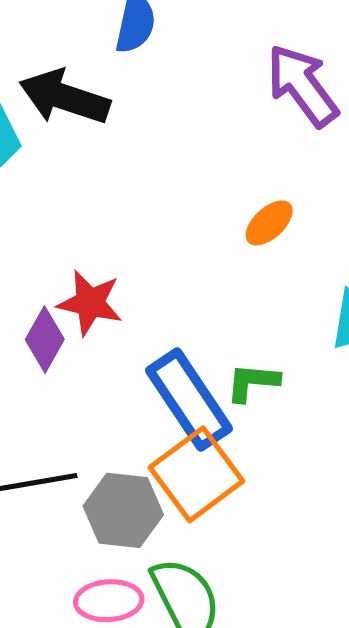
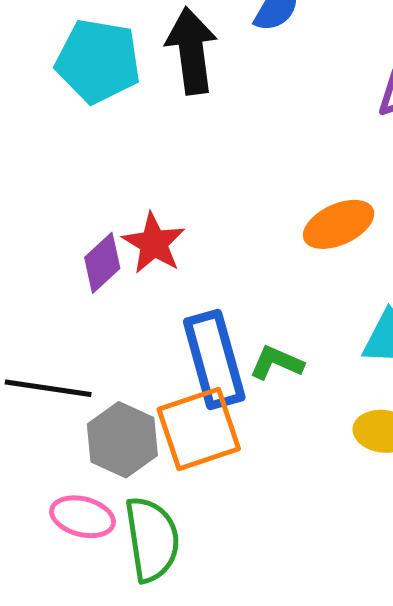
black arrow: (64, 97) -> (192, 51), turned 46
orange ellipse: (269, 223) -> (339, 224), size x1.4

